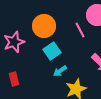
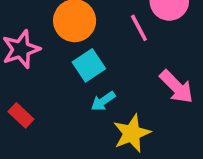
red rectangle: (14, 79) -> (21, 115), turned -32

